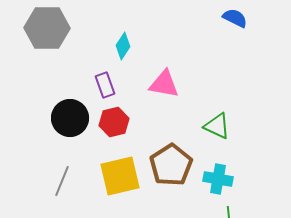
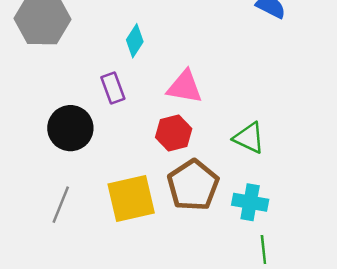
red hexagon: (114, 122) -> (174, 133), moved

